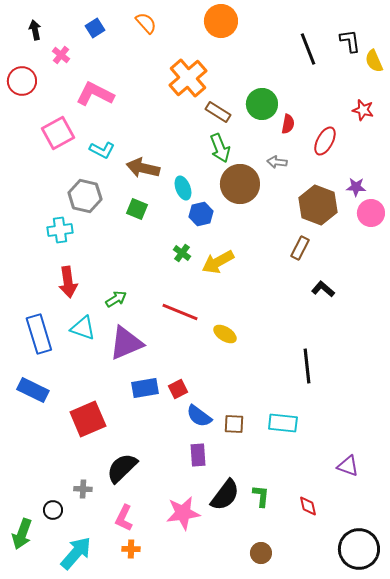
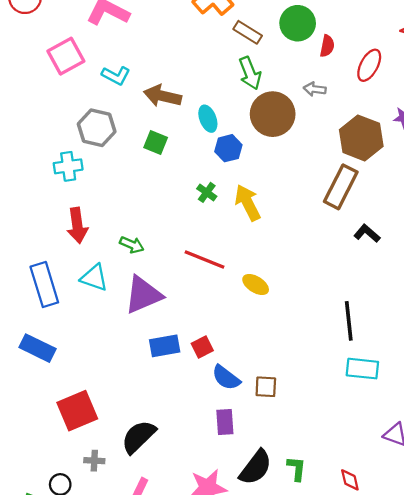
brown rectangle: (300, 248) -> (341, 187), size x1.6
yellow arrow: (218, 262) -> (248, 203), turned 92
green arrow: (116, 299) -> (132, 245), turned 55
red square: (88, 419) -> (77, 411), moved
cyan rectangle: (283, 423) -> (362, 369), moved

